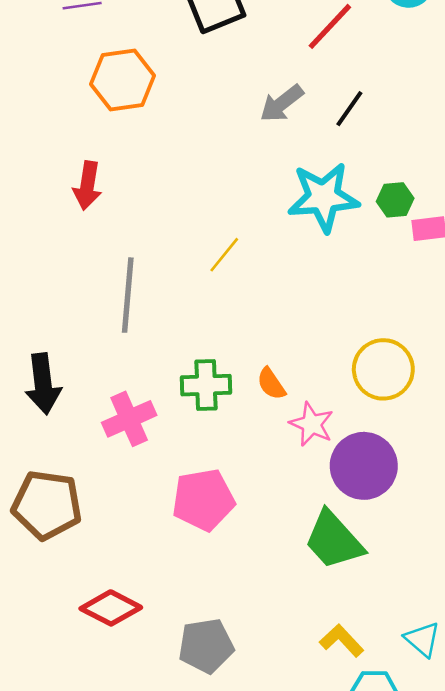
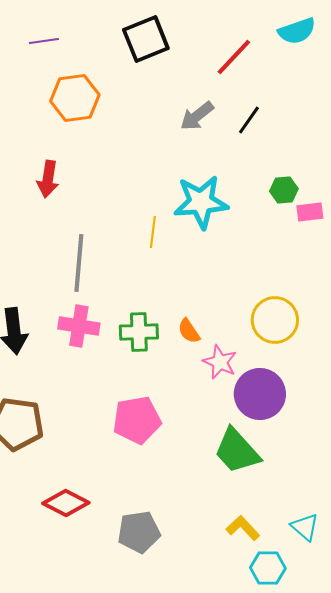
cyan star: (323, 197) -> (201, 202), moved
yellow line: (224, 255) -> (153, 232), turned -32
pink cross: (129, 419) -> (79, 326), moved, turned 33

